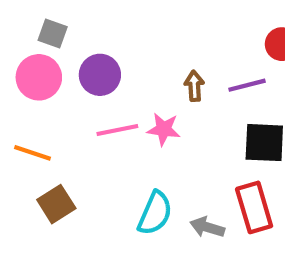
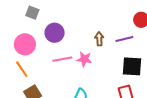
pink circle: (39, 77) -> (25, 44), moved
orange line: (33, 153) -> (22, 69), turned 36

